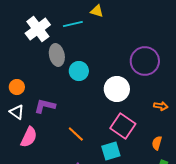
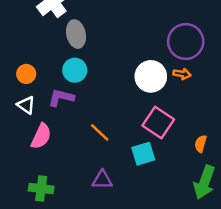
cyan circle: (79, 71) -> (75, 70), moved
orange arrow: (161, 106) -> (182, 74), moved

